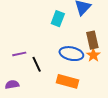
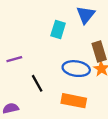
purple line: (19, 54) -> (14, 59), moved

